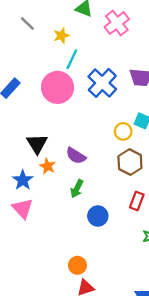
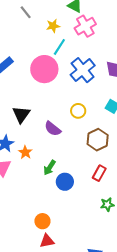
pink cross: (117, 23) -> (85, 26), moved
yellow circle: (123, 131) -> (78, 111), moved
orange star: (48, 166) -> (25, 152), moved
green arrow: (77, 189) -> (50, 168), moved

